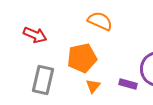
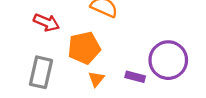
red arrow: (35, 35) -> (46, 22), moved

